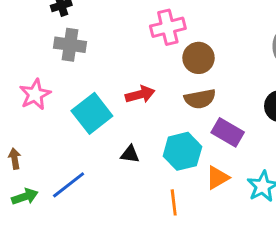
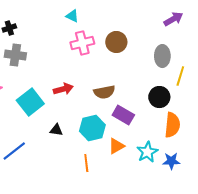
brown circle: (199, 58) -> (116, 42), moved

